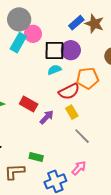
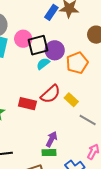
pink circle: (33, 34) -> (23, 39), moved
purple circle: (71, 50) -> (55, 50), moved
red semicircle: (69, 91) -> (51, 94), moved
purple arrow: (47, 117) -> (52, 139), moved

